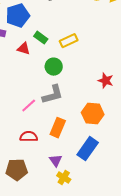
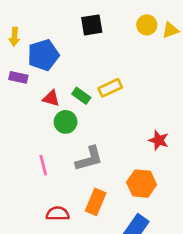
green rectangle: (41, 38) -> (81, 96), moved
green circle: (54, 67) -> (66, 122), moved
pink line: (29, 106) -> (43, 165), moved, turned -63

